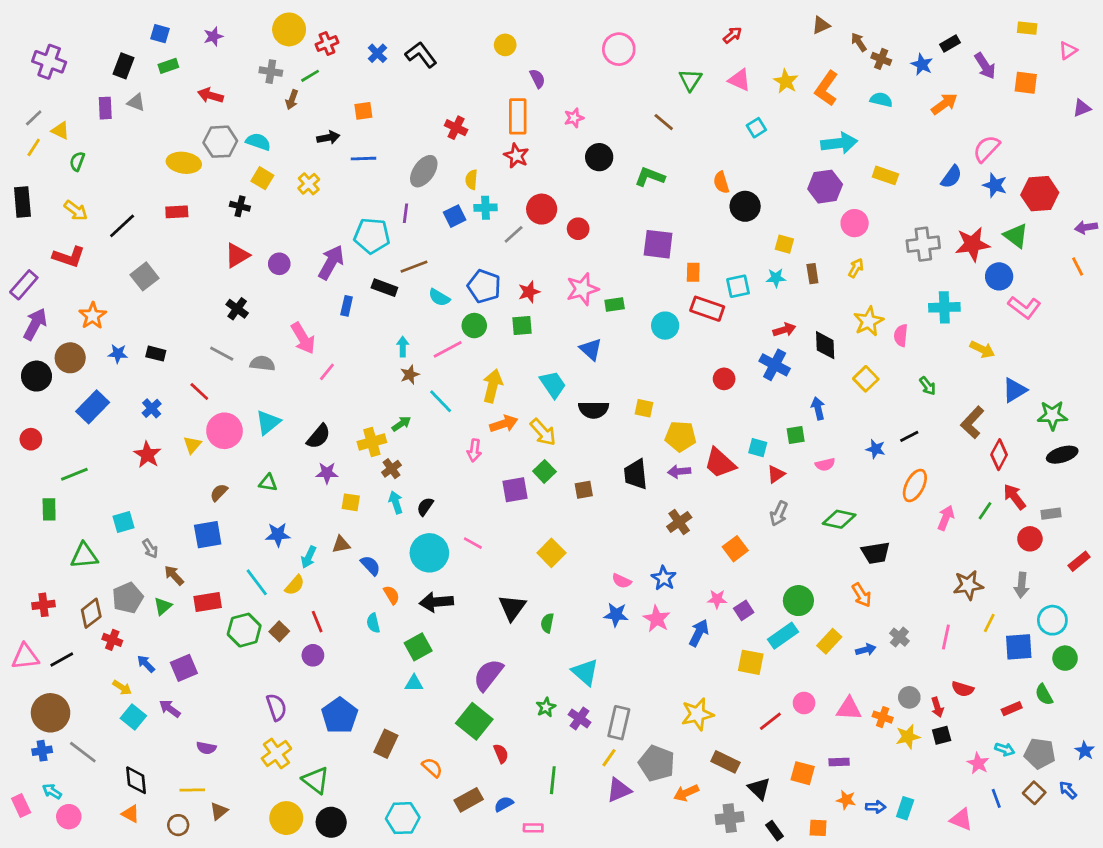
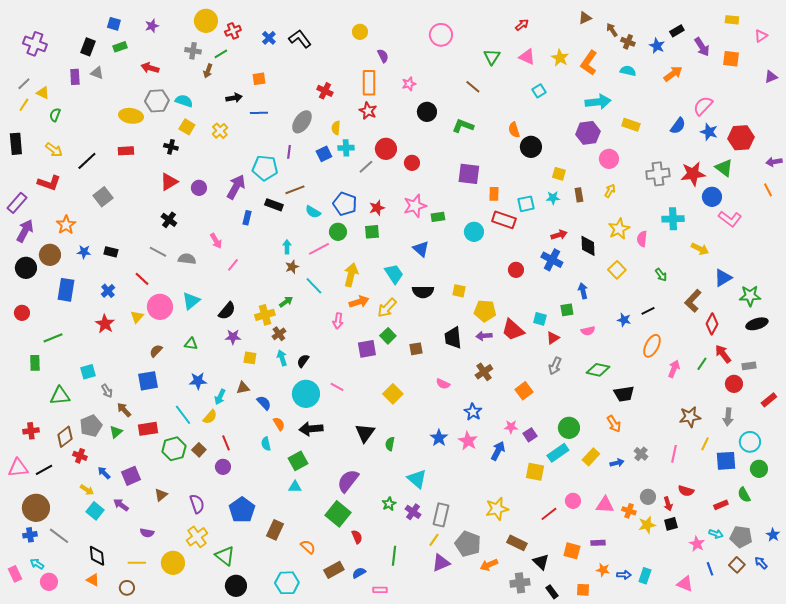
pink arrow: (303, 338) -> (216, 241), size x0.7
blue rectangle: (93, 407) -> (66, 290), turned -35
yellow arrow: (543, 432) -> (387, 308), turned 85
pink semicircle: (622, 581) -> (443, 384), moved
blue star: (616, 615) -> (439, 438), turned 30
brown triangle: (219, 811) -> (161, 495), moved
yellow circle: (286, 818) -> (173, 563), moved

